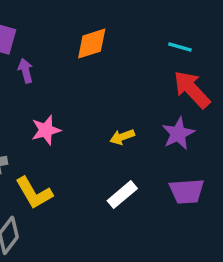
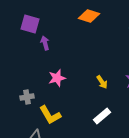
orange diamond: (92, 44) -> (89, 16), moved, turned 35
yellow arrow: (122, 137) -> (102, 82), turned -104

